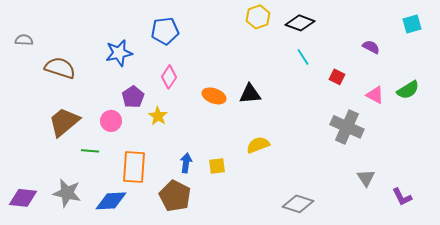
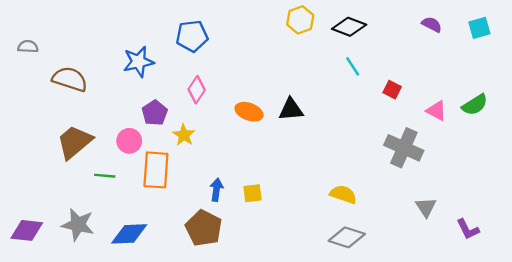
purple semicircle: (371, 47) -> (432, 24), moved
yellow semicircle: (258, 145) -> (343, 194), moved, turned 40
orange rectangle: (134, 167) -> (156, 170), moved

